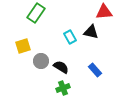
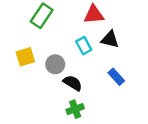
red triangle: (104, 12) -> (94, 15), moved
gray circle: (41, 61) -> (55, 64), moved
blue rectangle: (95, 70) -> (116, 77), moved

